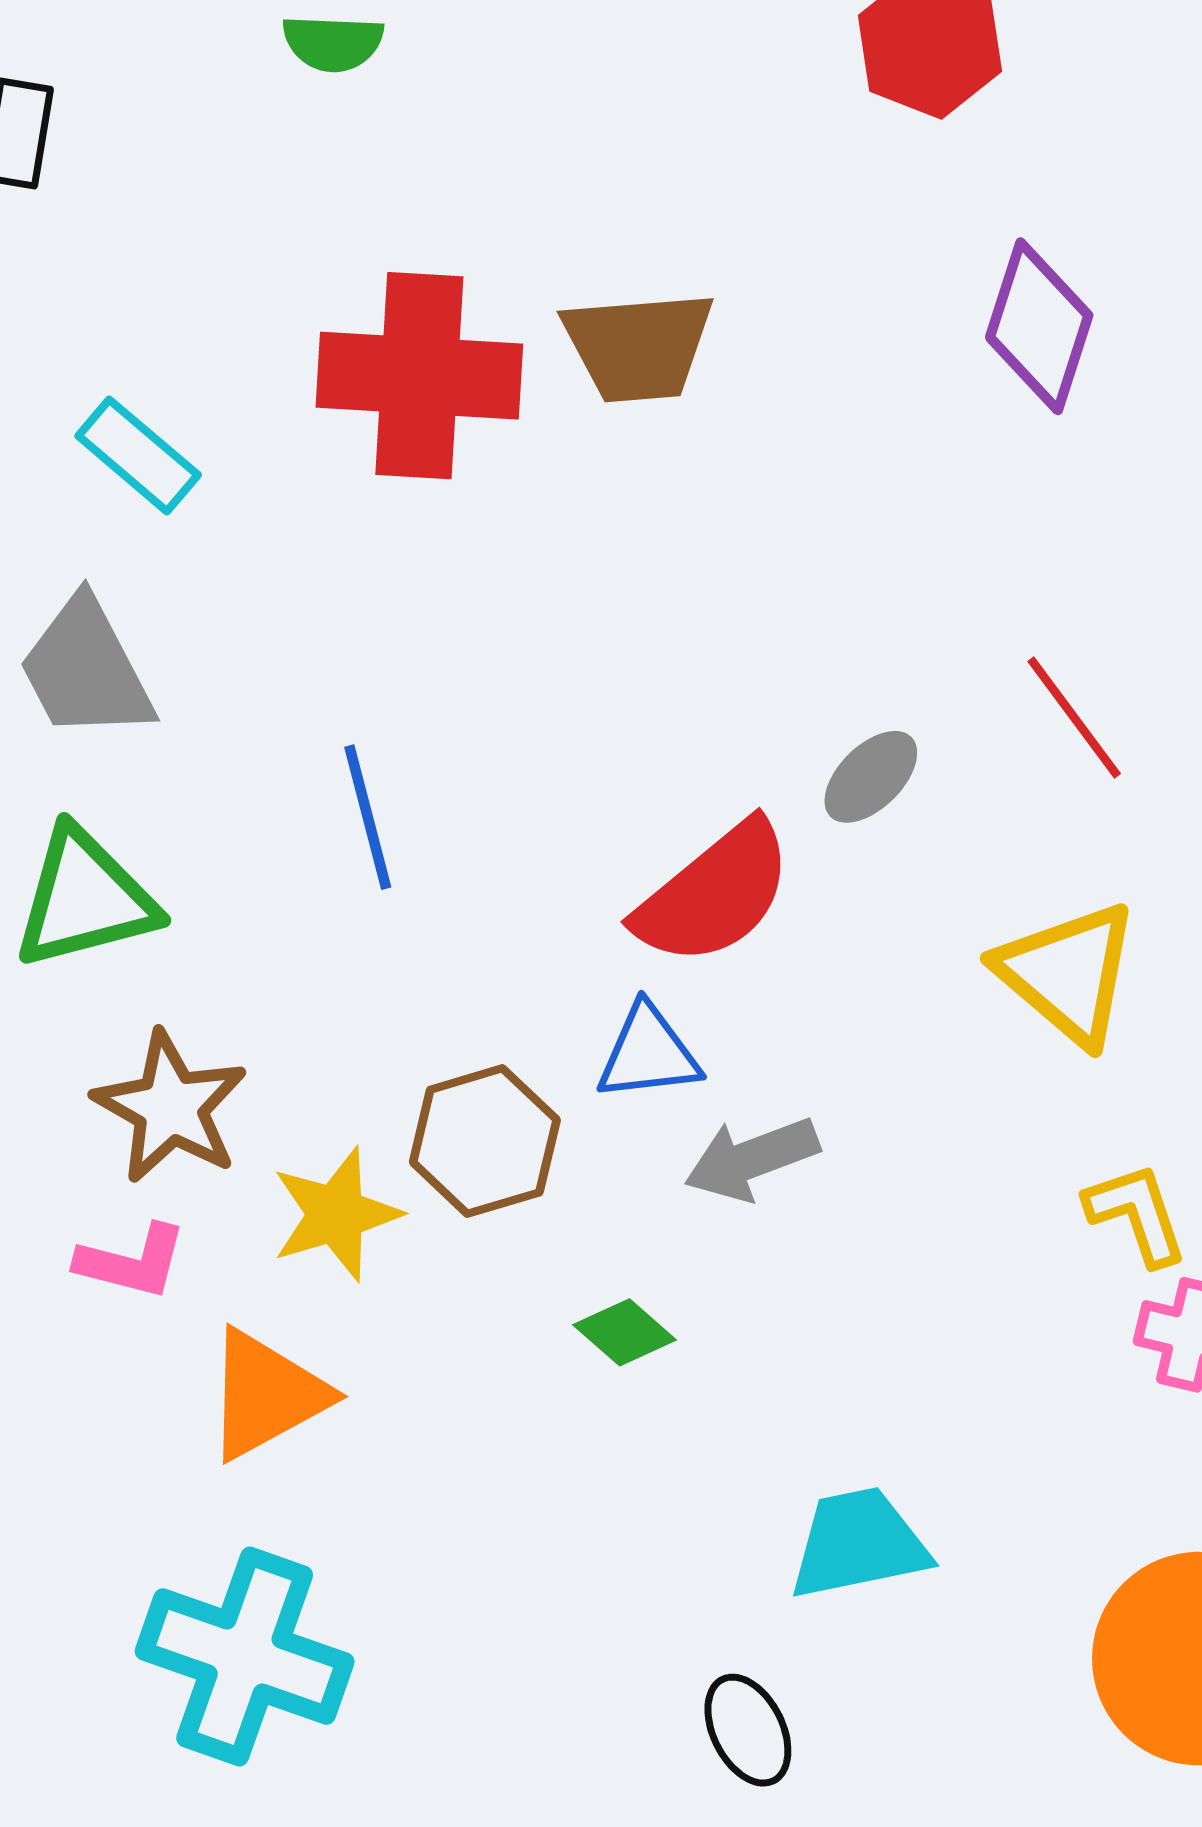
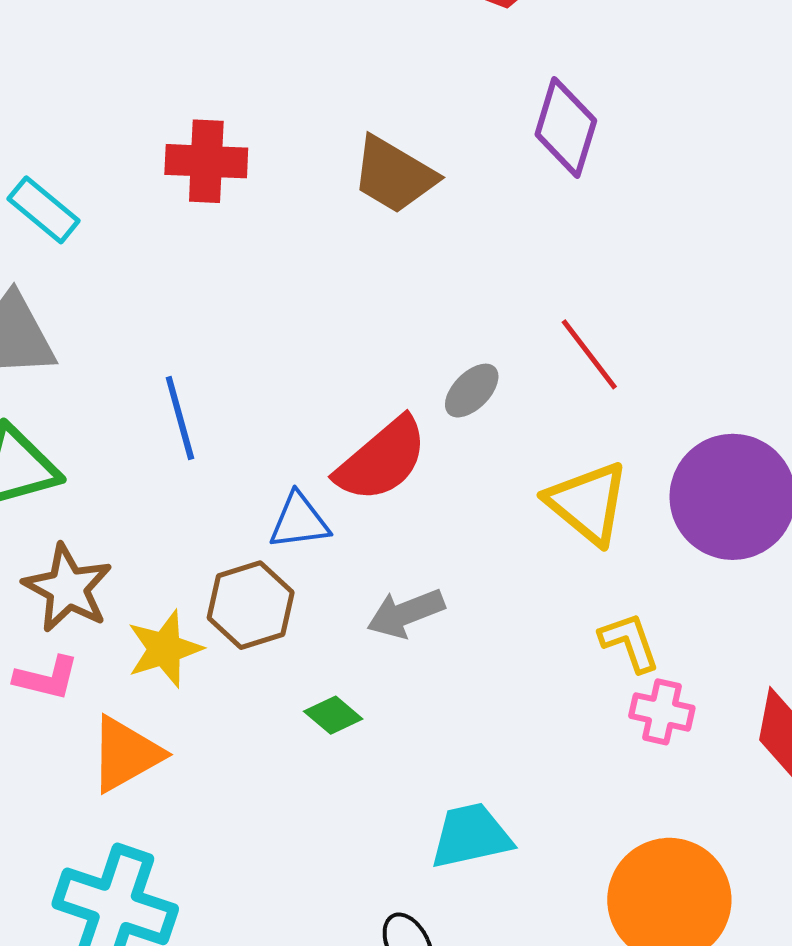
brown trapezoid: (638, 346) -> (394, 175), moved, turned 36
red cross: (419, 376) -> (206, 161), size x0.7
blue triangle: (648, 1053) -> (299, 521), moved

